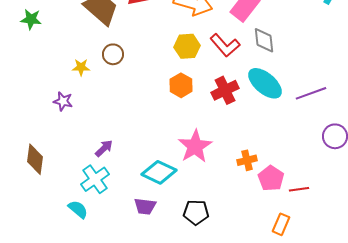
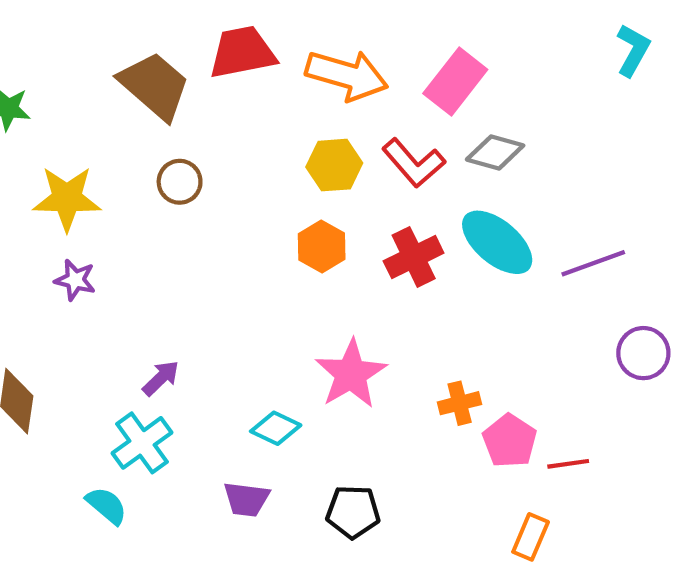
gray diamond: (264, 40) -> (495, 153), turned -68
yellow star: (81, 67) -> (67, 198), moved, size x1.8
cyan diamond: (159, 172) -> (276, 428), size x0.7

